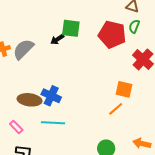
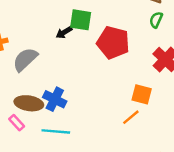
red pentagon: (112, 35) -> (113, 43), moved
gray semicircle: (23, 49) -> (25, 59), moved
pink rectangle: (16, 127) -> (17, 123), moved

